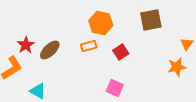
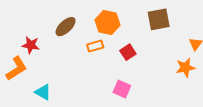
red star: (26, 45) -> (31, 45), turned -30
brown ellipse: (50, 50) -> (66, 27), moved

